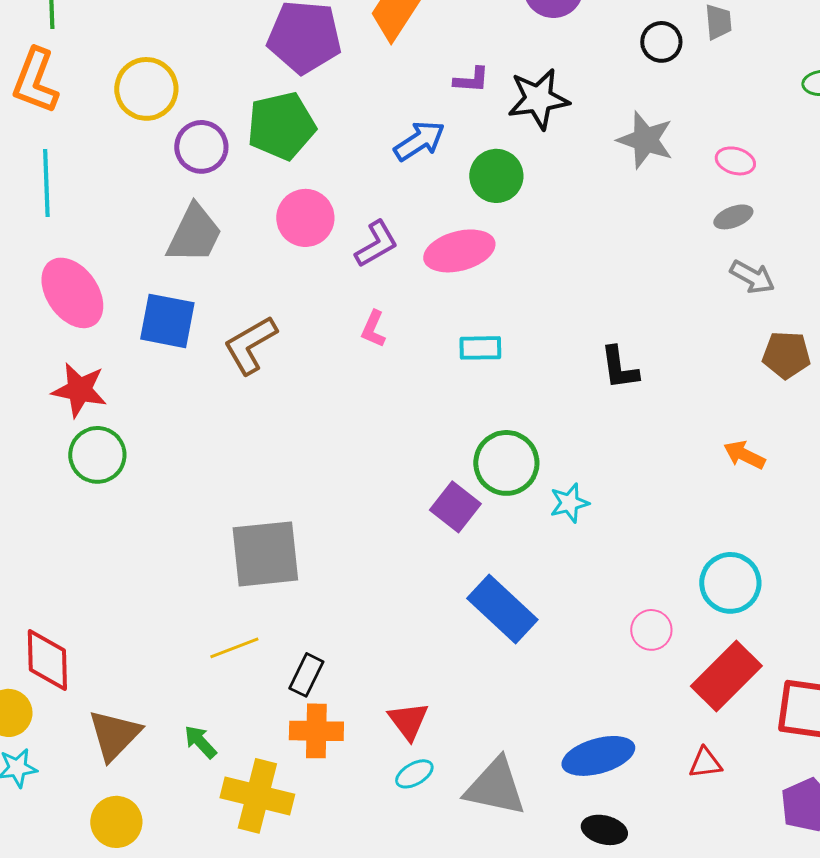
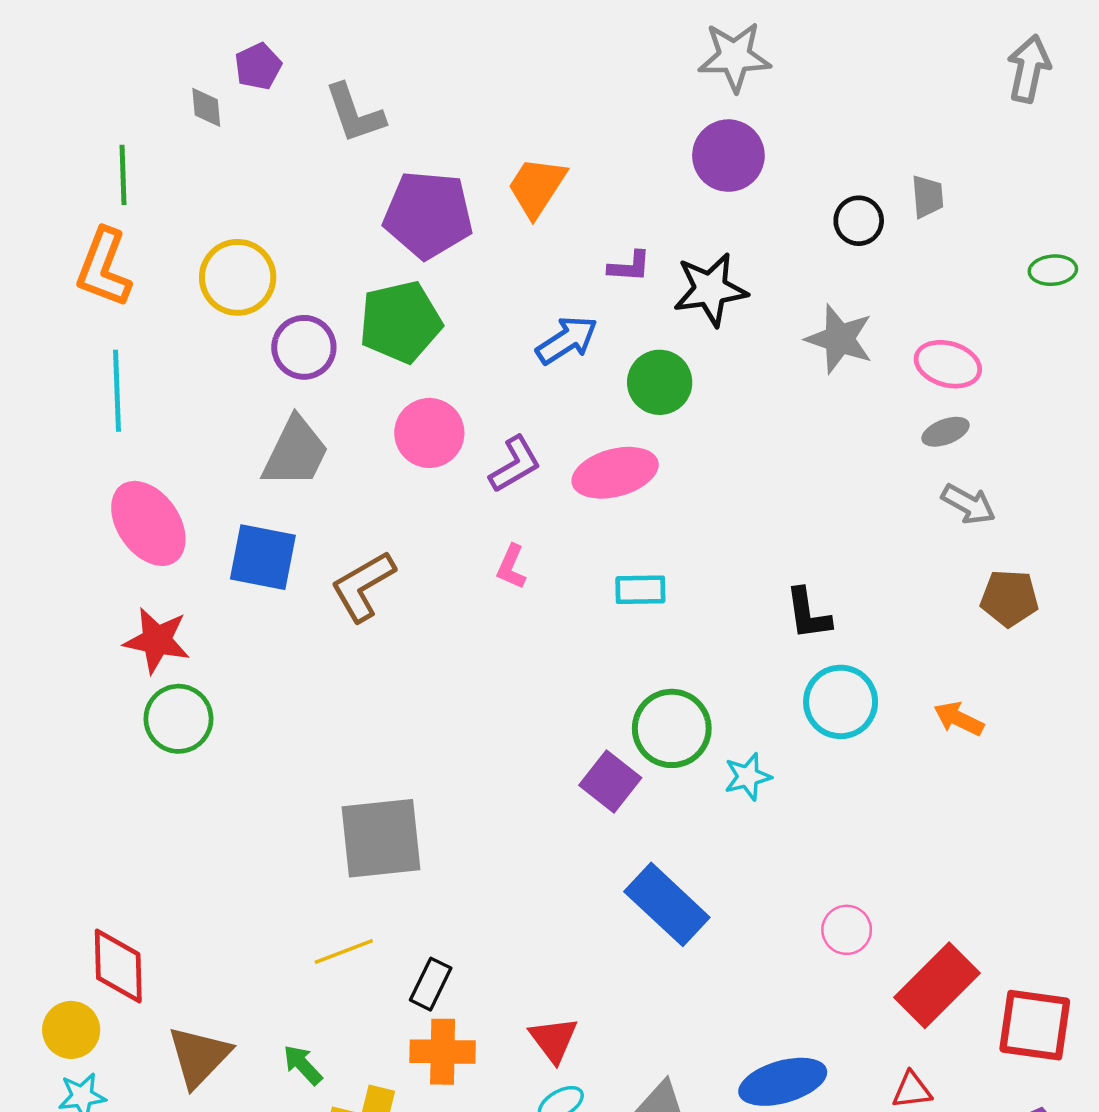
pink ellipse: (735, 161) -> (948, 364), size x1.4
cyan circle: (730, 583) -> (841, 702), moved

